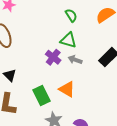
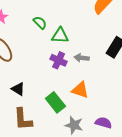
green semicircle: (71, 15) -> (40, 23), moved
green triangle: (68, 40) -> (60, 36), moved

